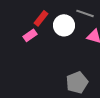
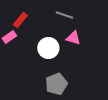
white circle: (64, 25) -> (48, 48), moved

